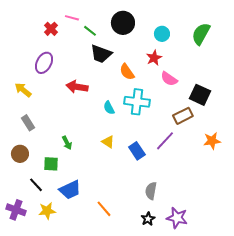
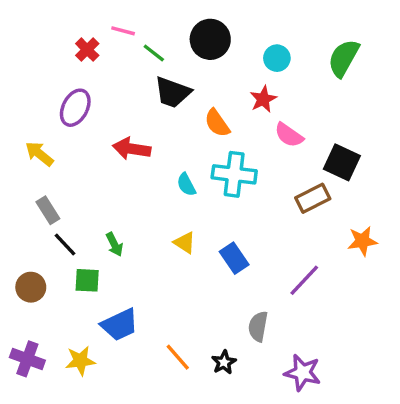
purple line: (165, 141) -> (304, 280), moved
brown circle: (20, 154) -> (31, 287), moved
black line: (36, 185) -> (65, 244), moved
black star: (148, 219) -> (224, 362), moved

